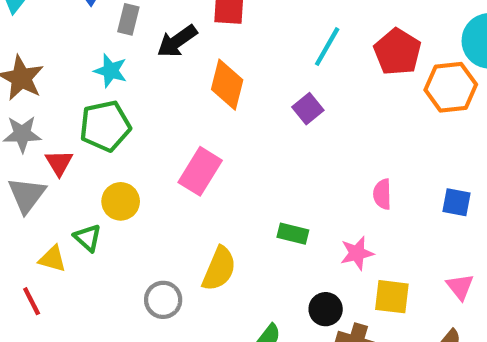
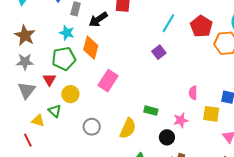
orange diamond: (227, 85) -> (91, 48), moved
red triangle: (59, 163) -> (49, 80), moved
yellow semicircle: (219, 269) -> (128, 128), moved
yellow square: (392, 297) -> (211, 114), moved
gray circle: (163, 300) -> (92, 127), moved
black circle: (326, 309) -> (167, 137), moved

